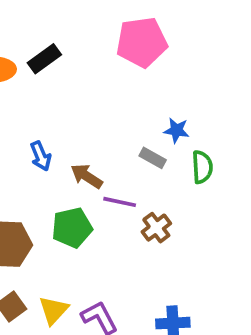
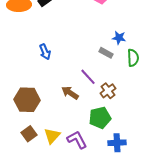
brown arrow: (87, 176) -> (70, 93), moved
purple line: (120, 202) -> (88, 77), turned 36
green pentagon: (72, 228) -> (100, 118), moved

